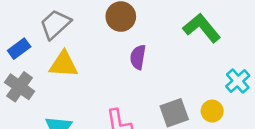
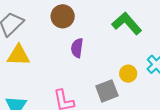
yellow circle: (212, 111) -> (128, 74), moved

